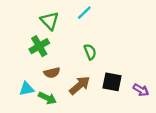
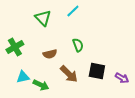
green cross: (39, 46) -> (15, 47), moved
brown semicircle: (52, 73) -> (50, 54), moved
brown arrow: (80, 85) -> (69, 74), turned 84

